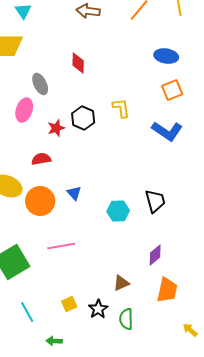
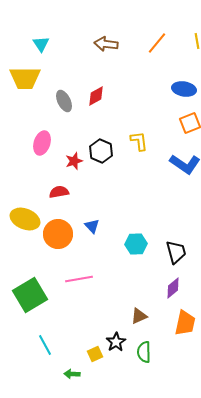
red diamond: (78, 63) -> (96, 96), turned 60
gray ellipse: (40, 84) -> (64, 101), moved
black trapezoid: (155, 201) -> (176, 252), moved
yellow square: (69, 304) -> (95, 354), moved

